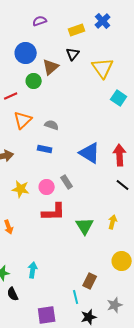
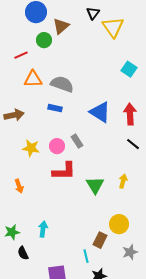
black triangle: (73, 54) -> (93, 13), moved
cyan square: (119, 98) -> (129, 69), moved
orange triangle: (23, 120) -> (33, 79), turned 42
gray semicircle: (52, 125) -> (62, 84), size x1.6
yellow circle: (122, 261) -> (119, 224), moved
gray star: (115, 305) -> (130, 252), moved

